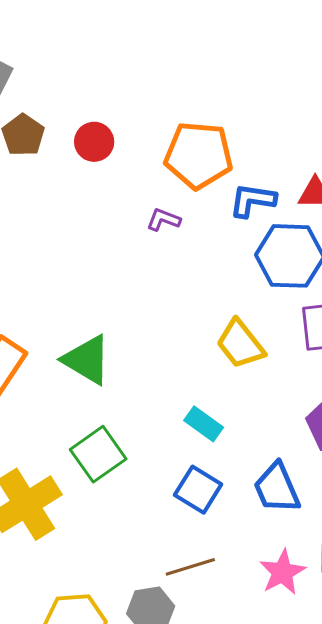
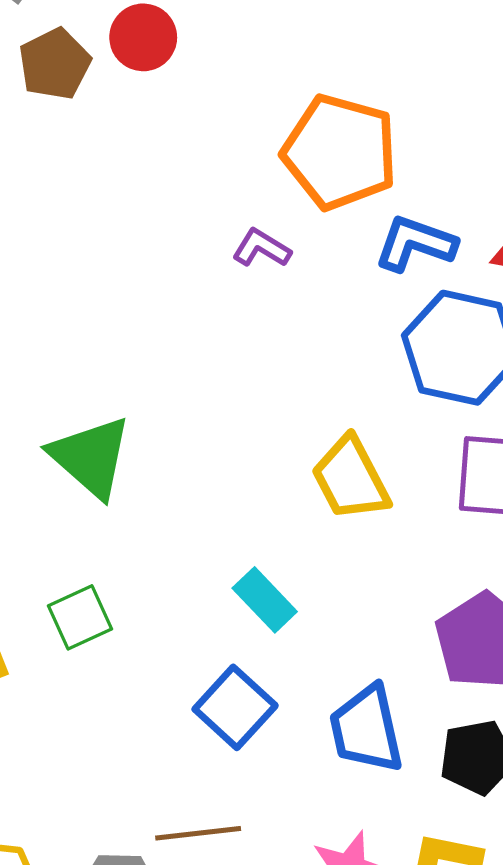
red circle: (94, 142) -> (143, 37), moved
green square: (98, 454) -> (80, 617), size x0.7

